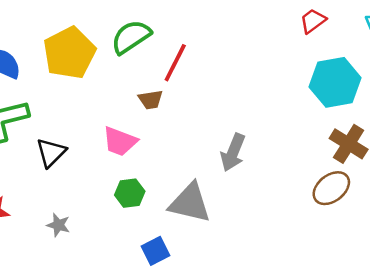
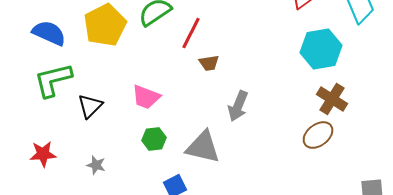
brown trapezoid: (151, 100) -> (209, 63), moved

